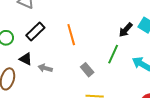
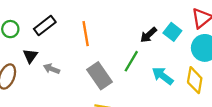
black triangle: (26, 59) -> (30, 56), turned 32
gray rectangle: (87, 70) -> (100, 76), size x1.6

